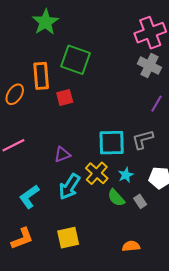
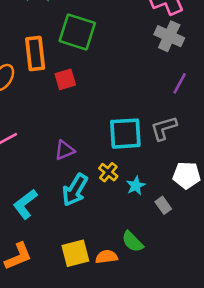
yellow cross: (97, 173) -> (108, 172), size x0.7
cyan star: (126, 175) -> (136, 186), moved
green semicircle: (116, 198) -> (132, 242), moved
orange semicircle: (131, 246) -> (107, 257), moved

